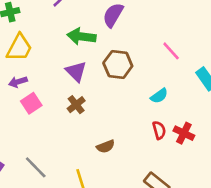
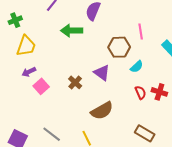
pink line: (171, 51) -> (141, 32), turned 42
brown hexagon: (118, 64) -> (119, 47), moved
purple triangle: (76, 71) -> (102, 73), moved
brown semicircle: (106, 146) -> (102, 111), size x1.6

